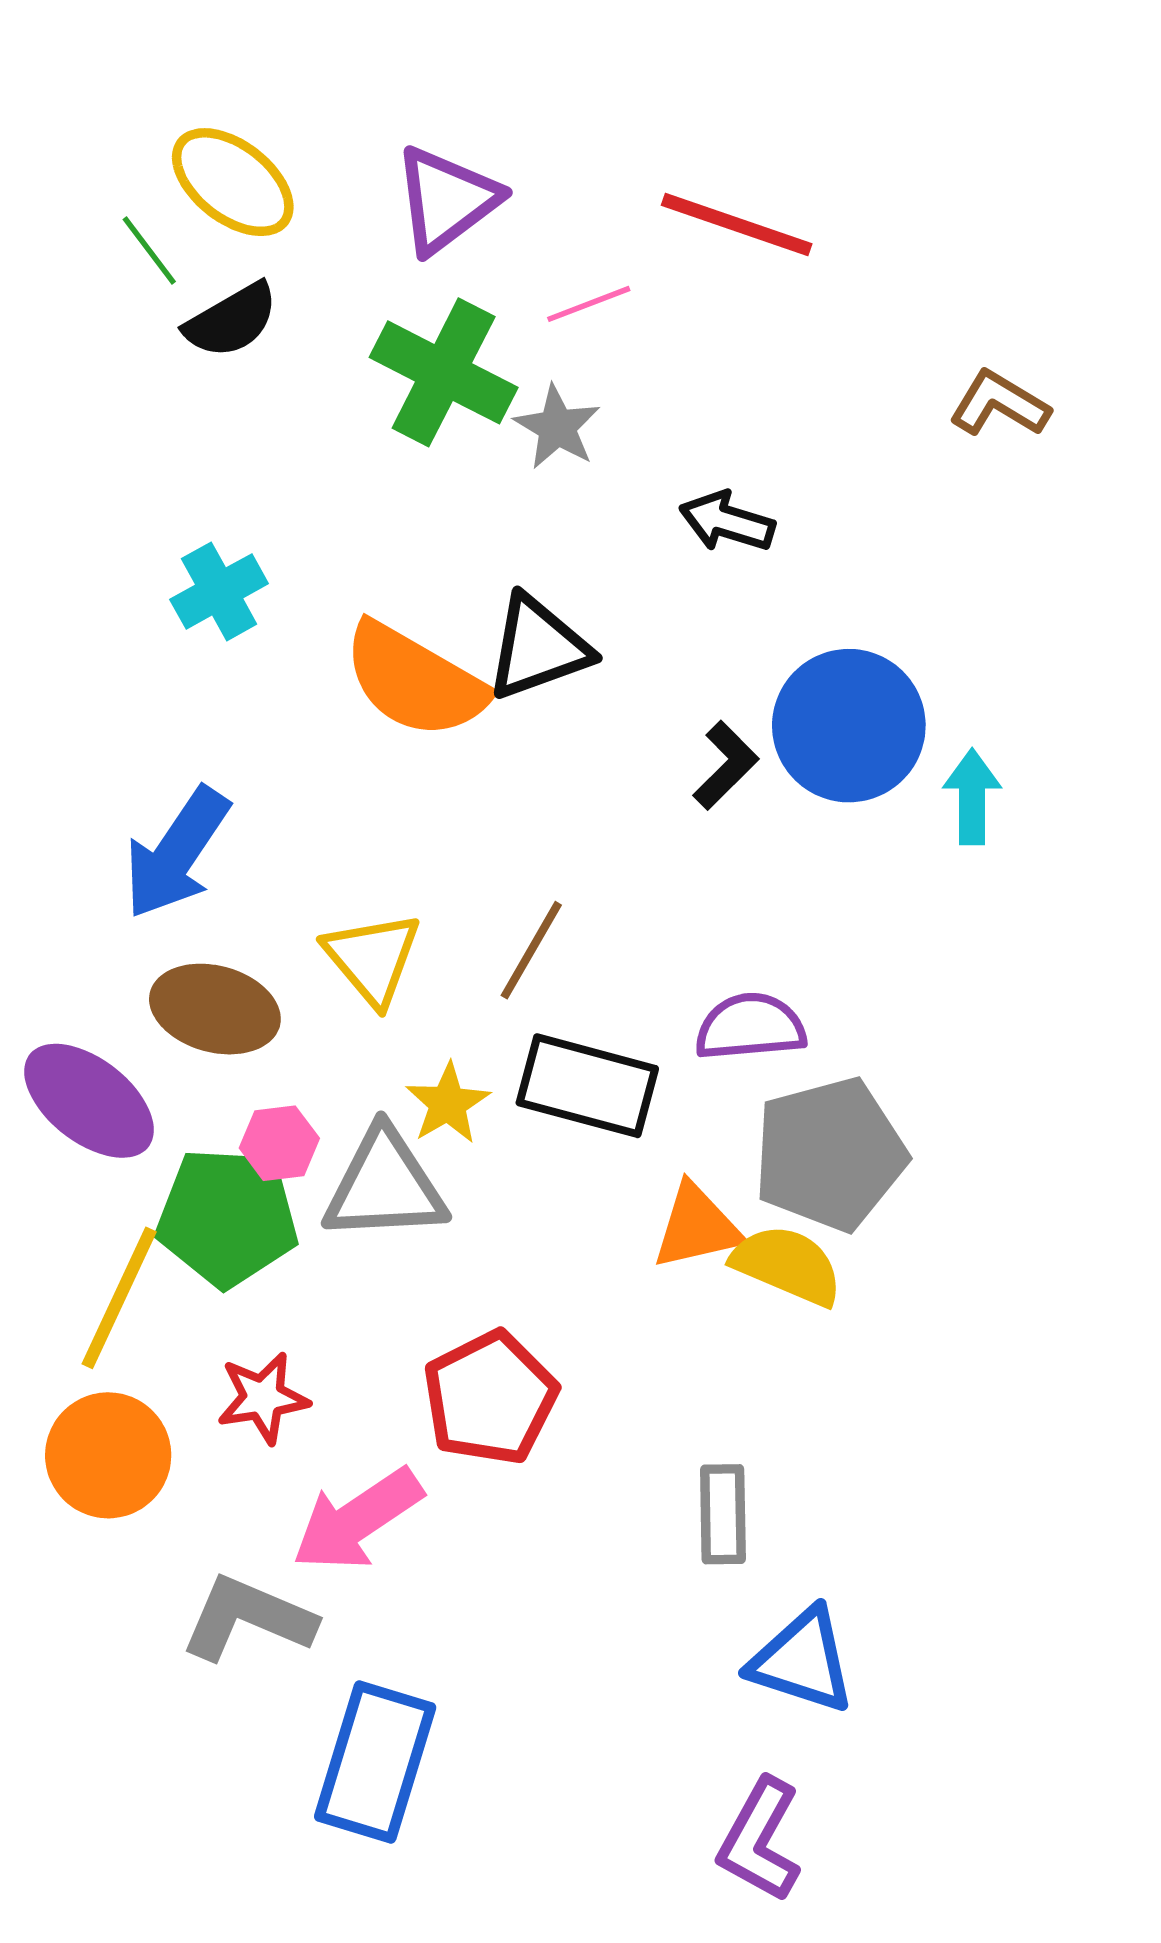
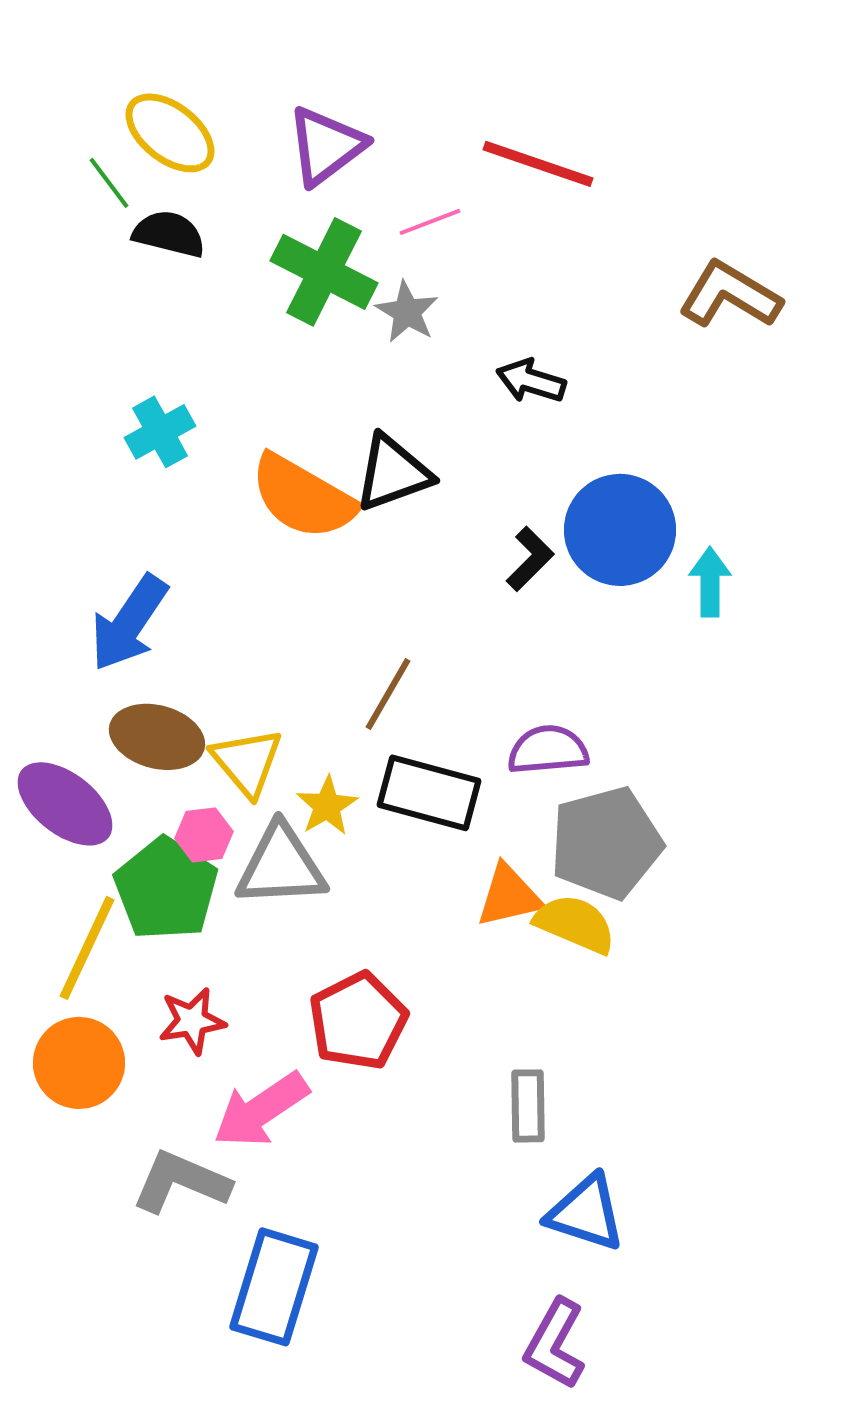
black semicircle: (231, 320) -> (169, 234), turned -136
brown L-shape: (999, 404) -> (730, 295), size x1.4
yellow triangle: (372, 958) -> (247, 762), moved
green pentagon: (227, 1217) -> (166, 889), turned 30

